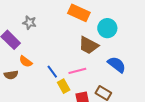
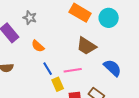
cyan circle: (107, 28) -> (109, 18), moved
orange semicircle: (26, 61) -> (38, 46), moved

